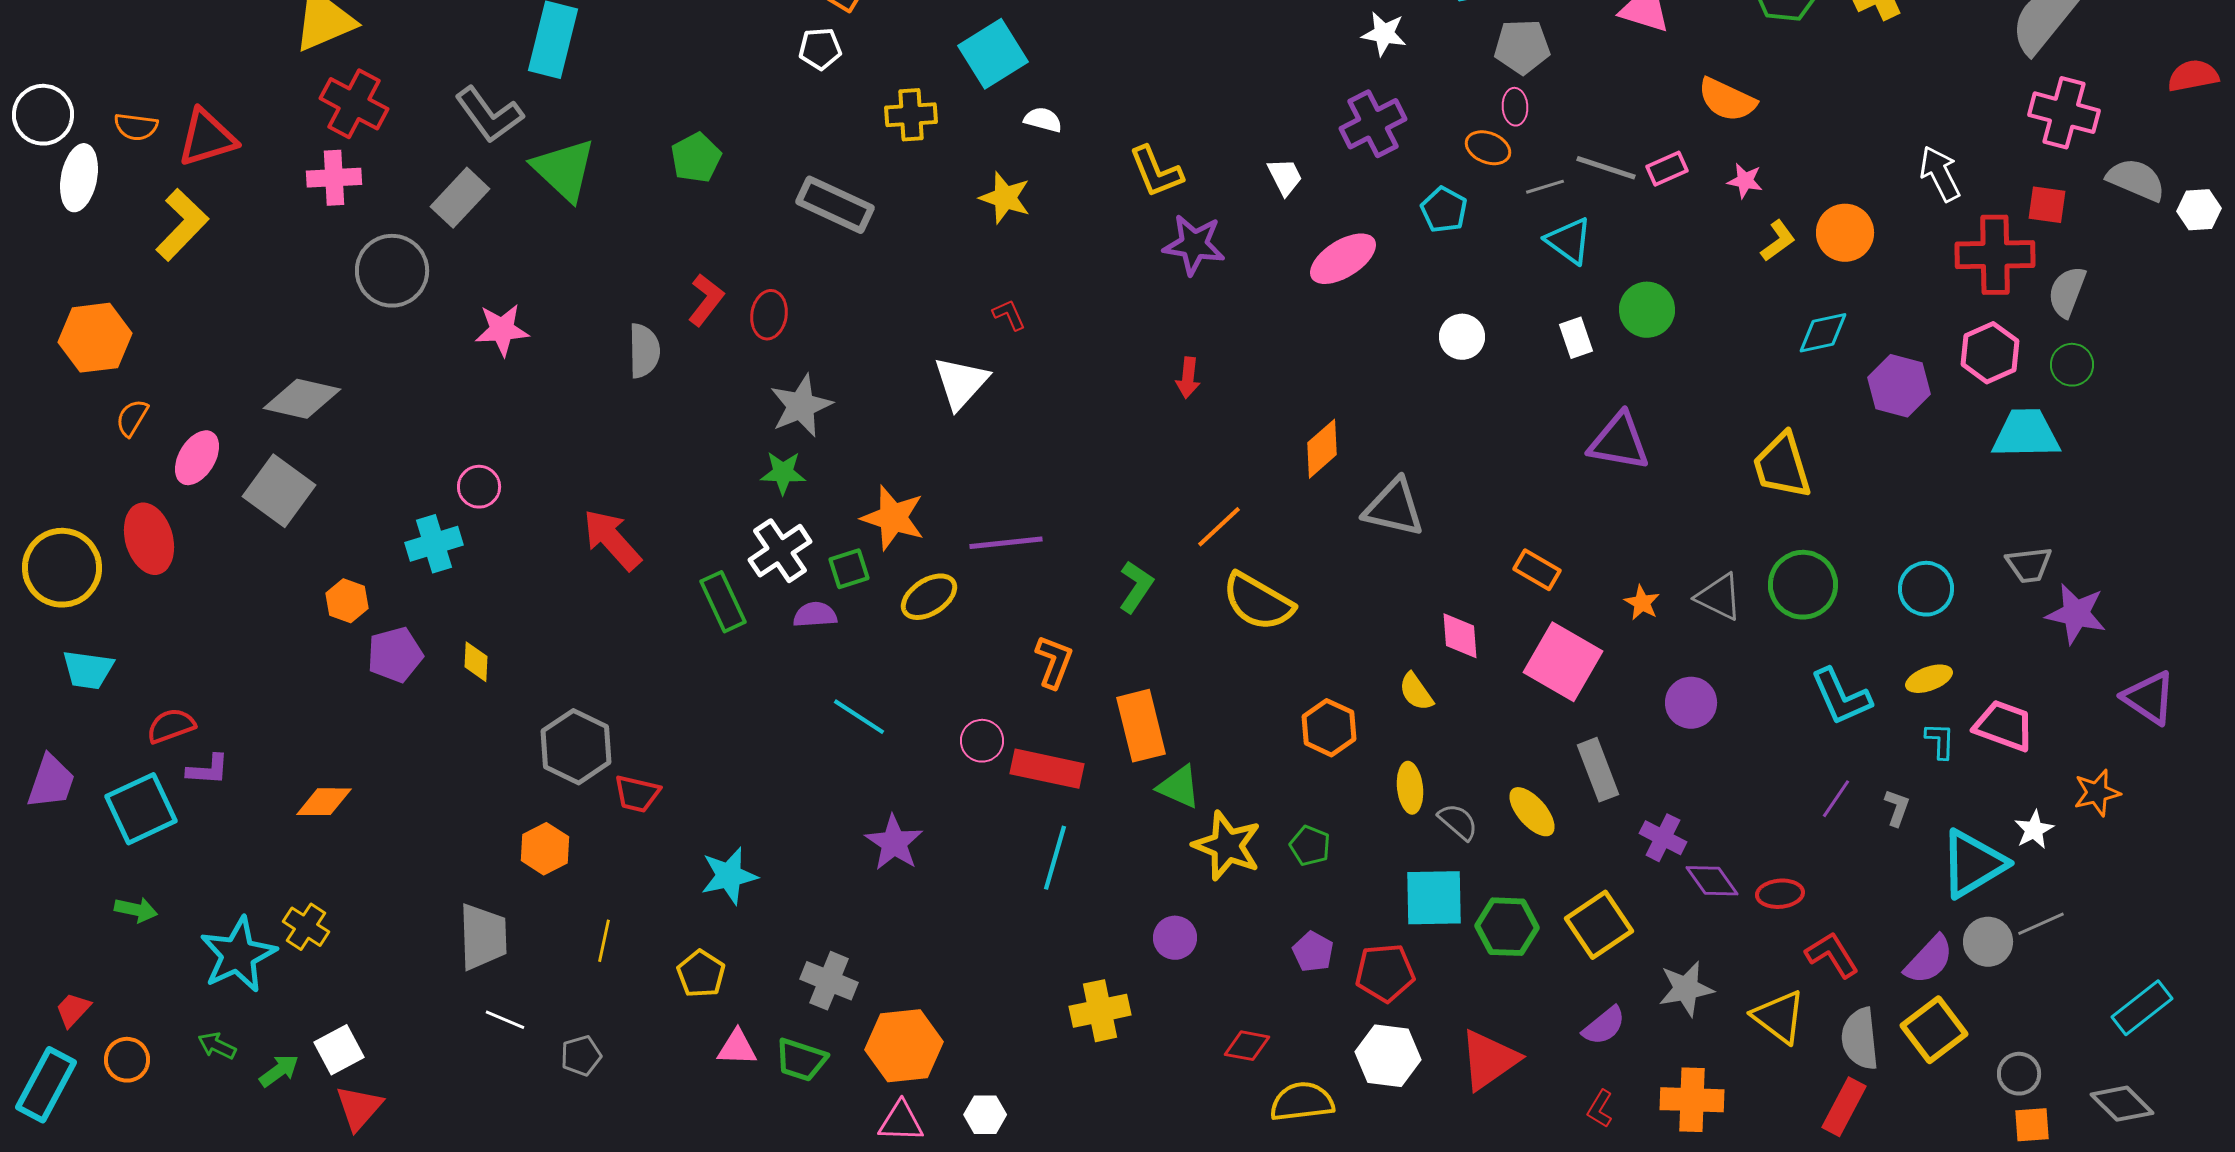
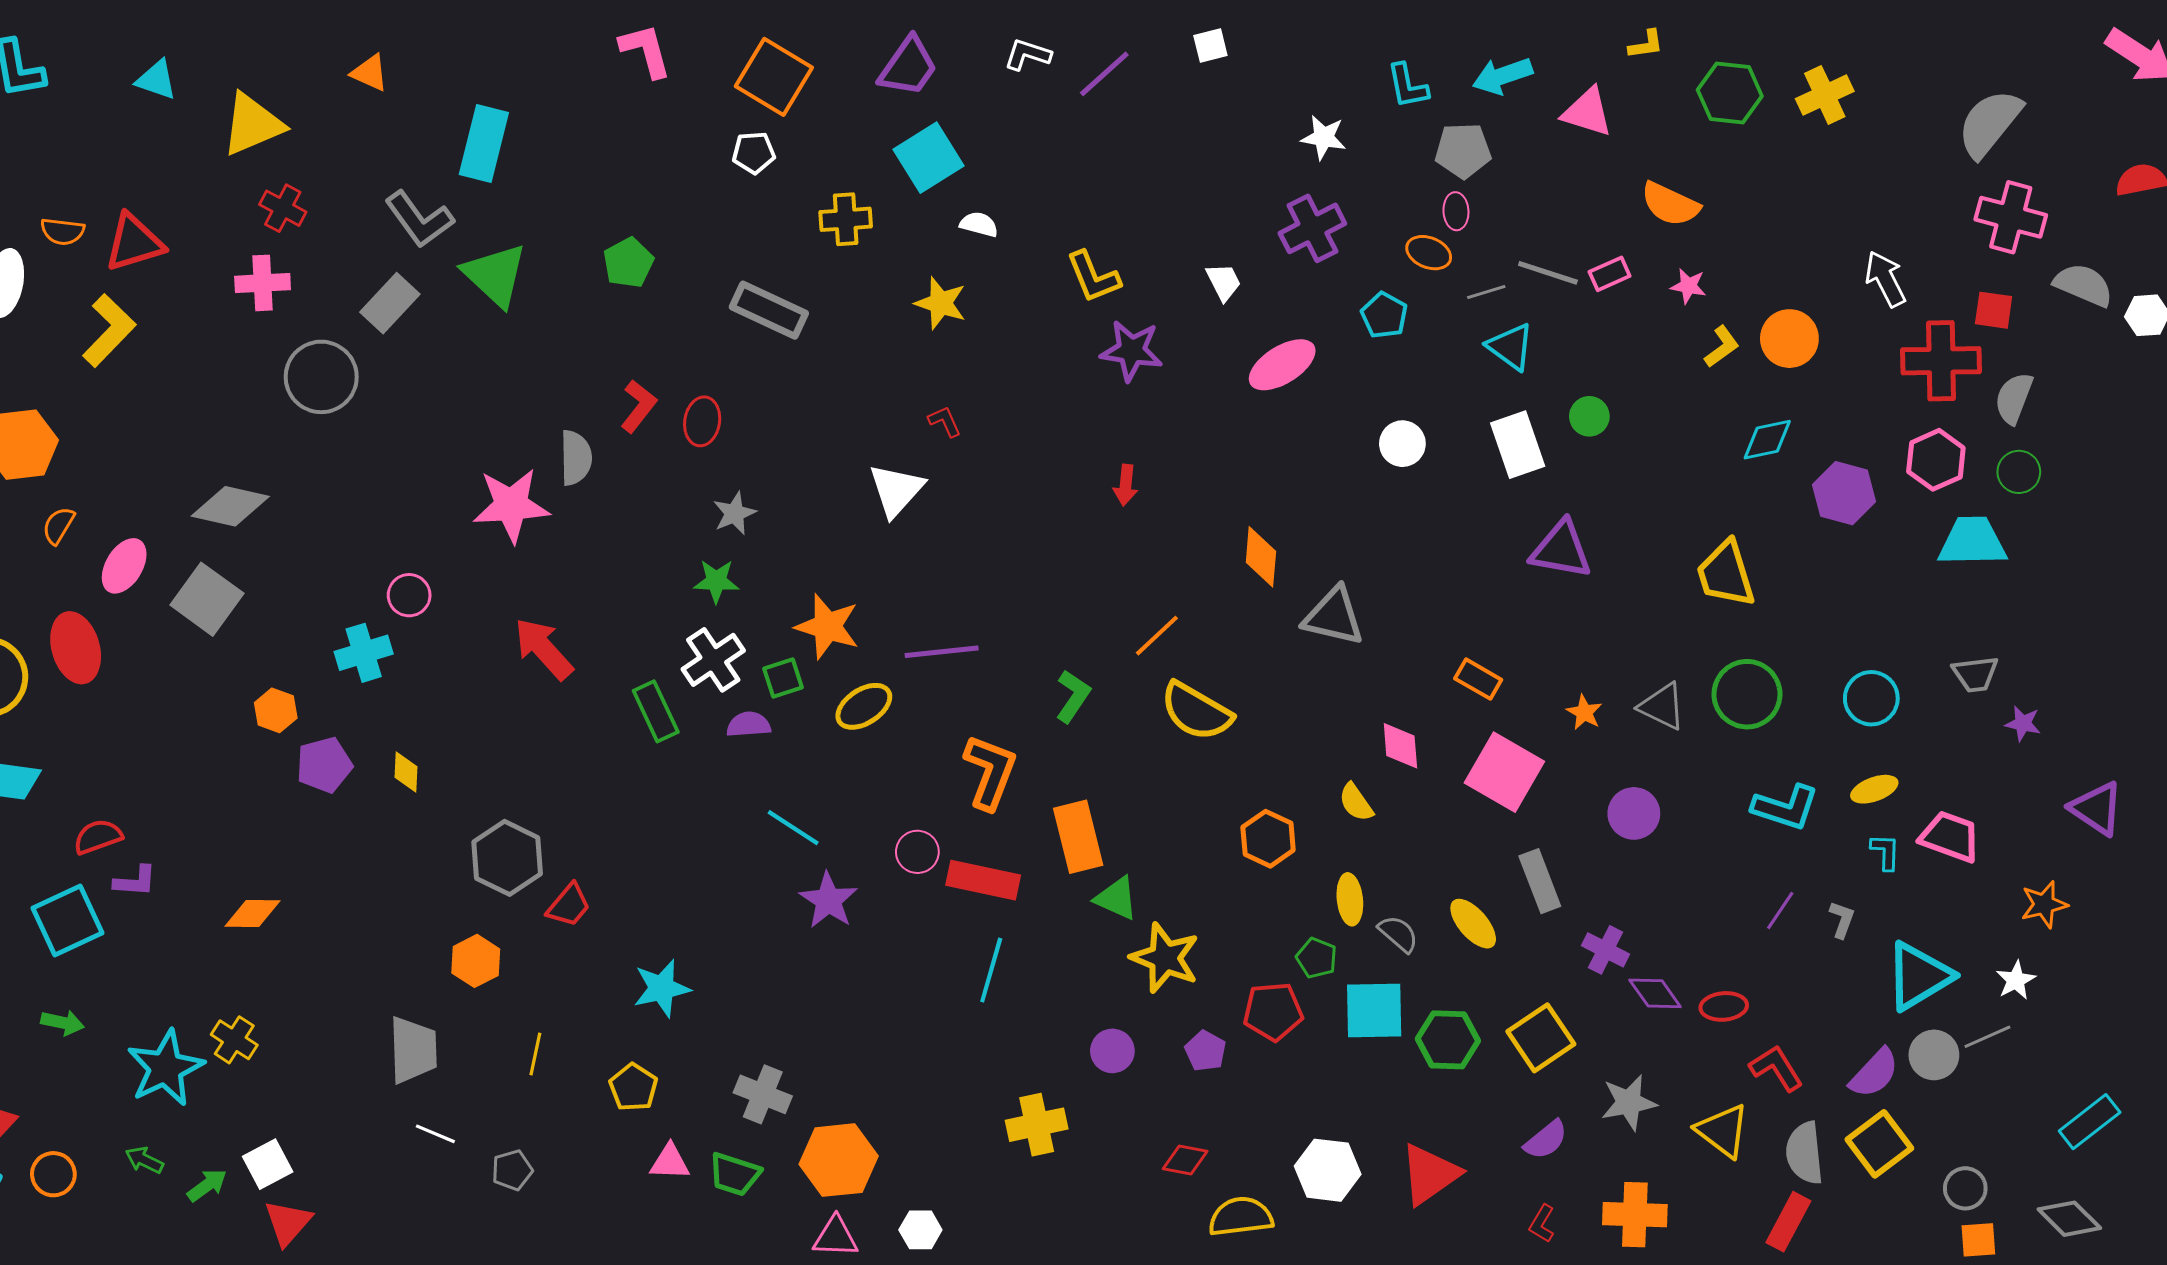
red cross: (354, 104) -> (283, 208), size x0.7
green circle: (1647, 310) -> (1589, 416), size x0.7
pink star: (502, 330) -> (511, 505), moved, size x1.4
white rectangle: (1576, 338) -> (1518, 445), size x1.6
gray star: (801, 406) -> (734, 513), size x0.7
orange diamond: (1322, 449) -> (1261, 557), turned -44
purple star: (2076, 614) -> (2023, 724), size x0.6
orange L-shape: (1054, 662) -> (990, 772), size x1.4
cyan L-shape: (1841, 697) -> (1785, 807), turned -48
red trapezoid: (637, 794) -> (569, 905), turned -63
white star: (2034, 830) -> (2016, 980), moved
purple star: (894, 843) -> (828, 900), moved
green pentagon: (1310, 846) -> (1317, 958), moved
purple pentagon: (1313, 952) -> (1205, 1051), moved
red pentagon: (1385, 973) -> (1273, 1012), moved

